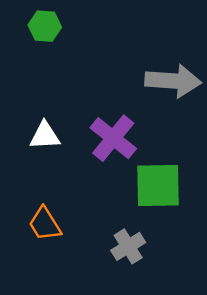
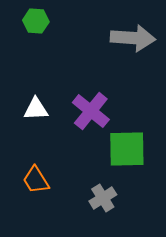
gray arrow: (173, 81) -> (133, 38), moved

